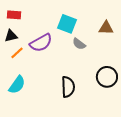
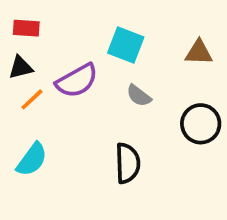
gray semicircle: (79, 44) -> (139, 96), moved
black circle: (107, 77) -> (201, 124), moved

